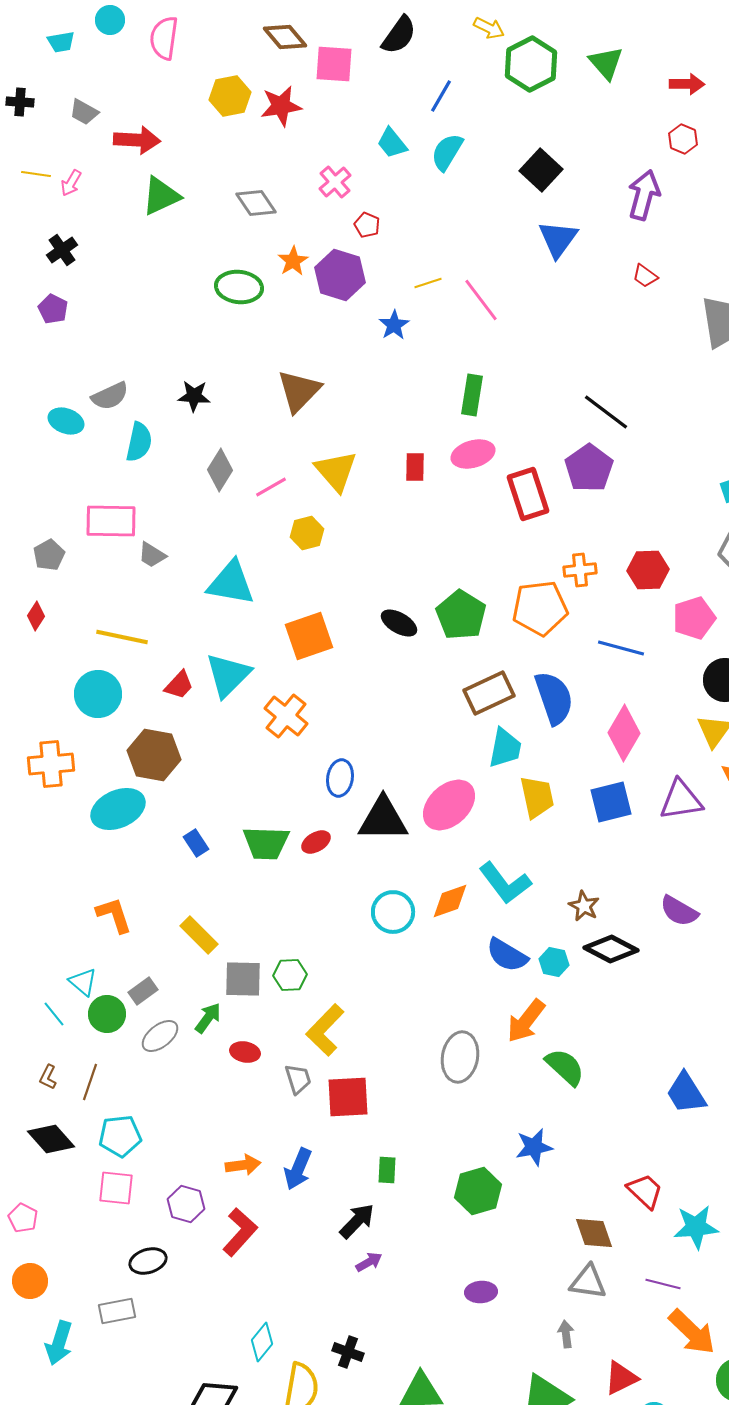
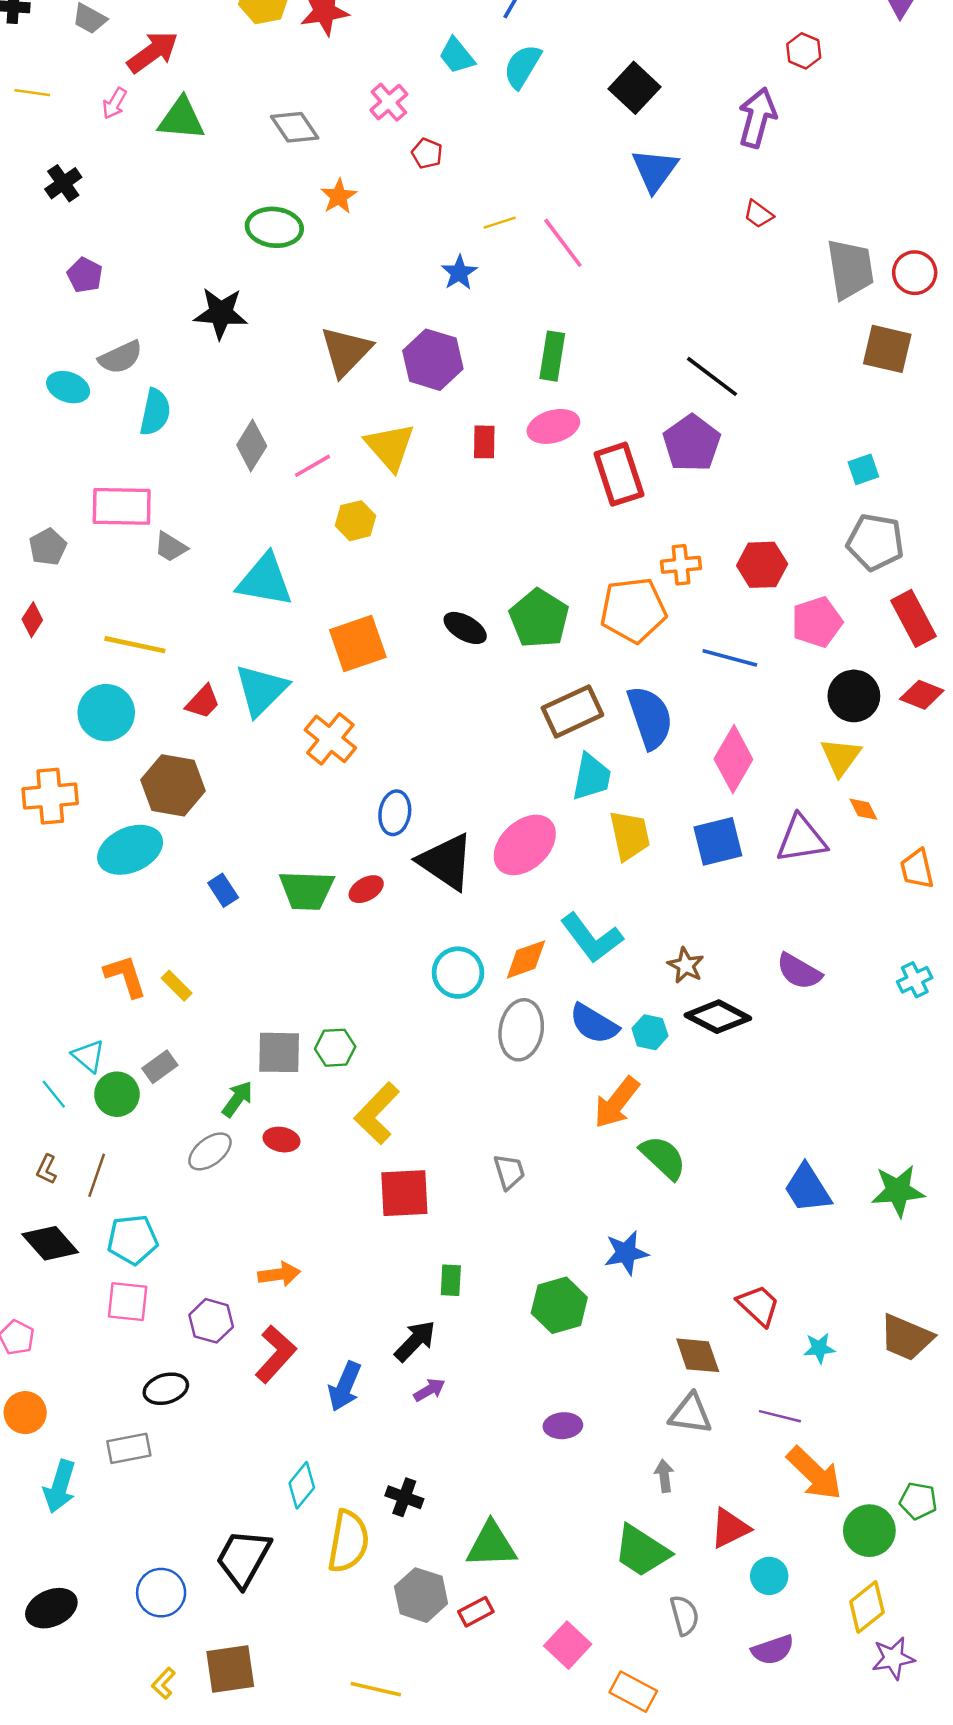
red arrow: (137, 140) -> (153, 52), turned -39
pink arrow: (71, 183) -> (115, 103), moved
green triangle: (161, 196) -> (181, 119), turned 30
purple hexagon: (340, 275) -> (433, 360), moved
purple pentagon: (53, 309) -> (85, 275), moved
black star: (194, 396) -> (221, 313), moved, size x1.4
black triangle: (383, 819) -> (446, 862), turned 34
yellow rectangle: (199, 935) -> (177, 986), moved, size x0.7
gray ellipse: (160, 1036) -> (210, 1151), moved
gray ellipse: (460, 1057) -> (521, 1030), moved
gray trapezoid: (298, 1079) -> (509, 1172), moved
blue arrow: (298, 1169) -> (345, 1386), moved
cyan star: (696, 1227) -> (819, 1348), size x0.6

